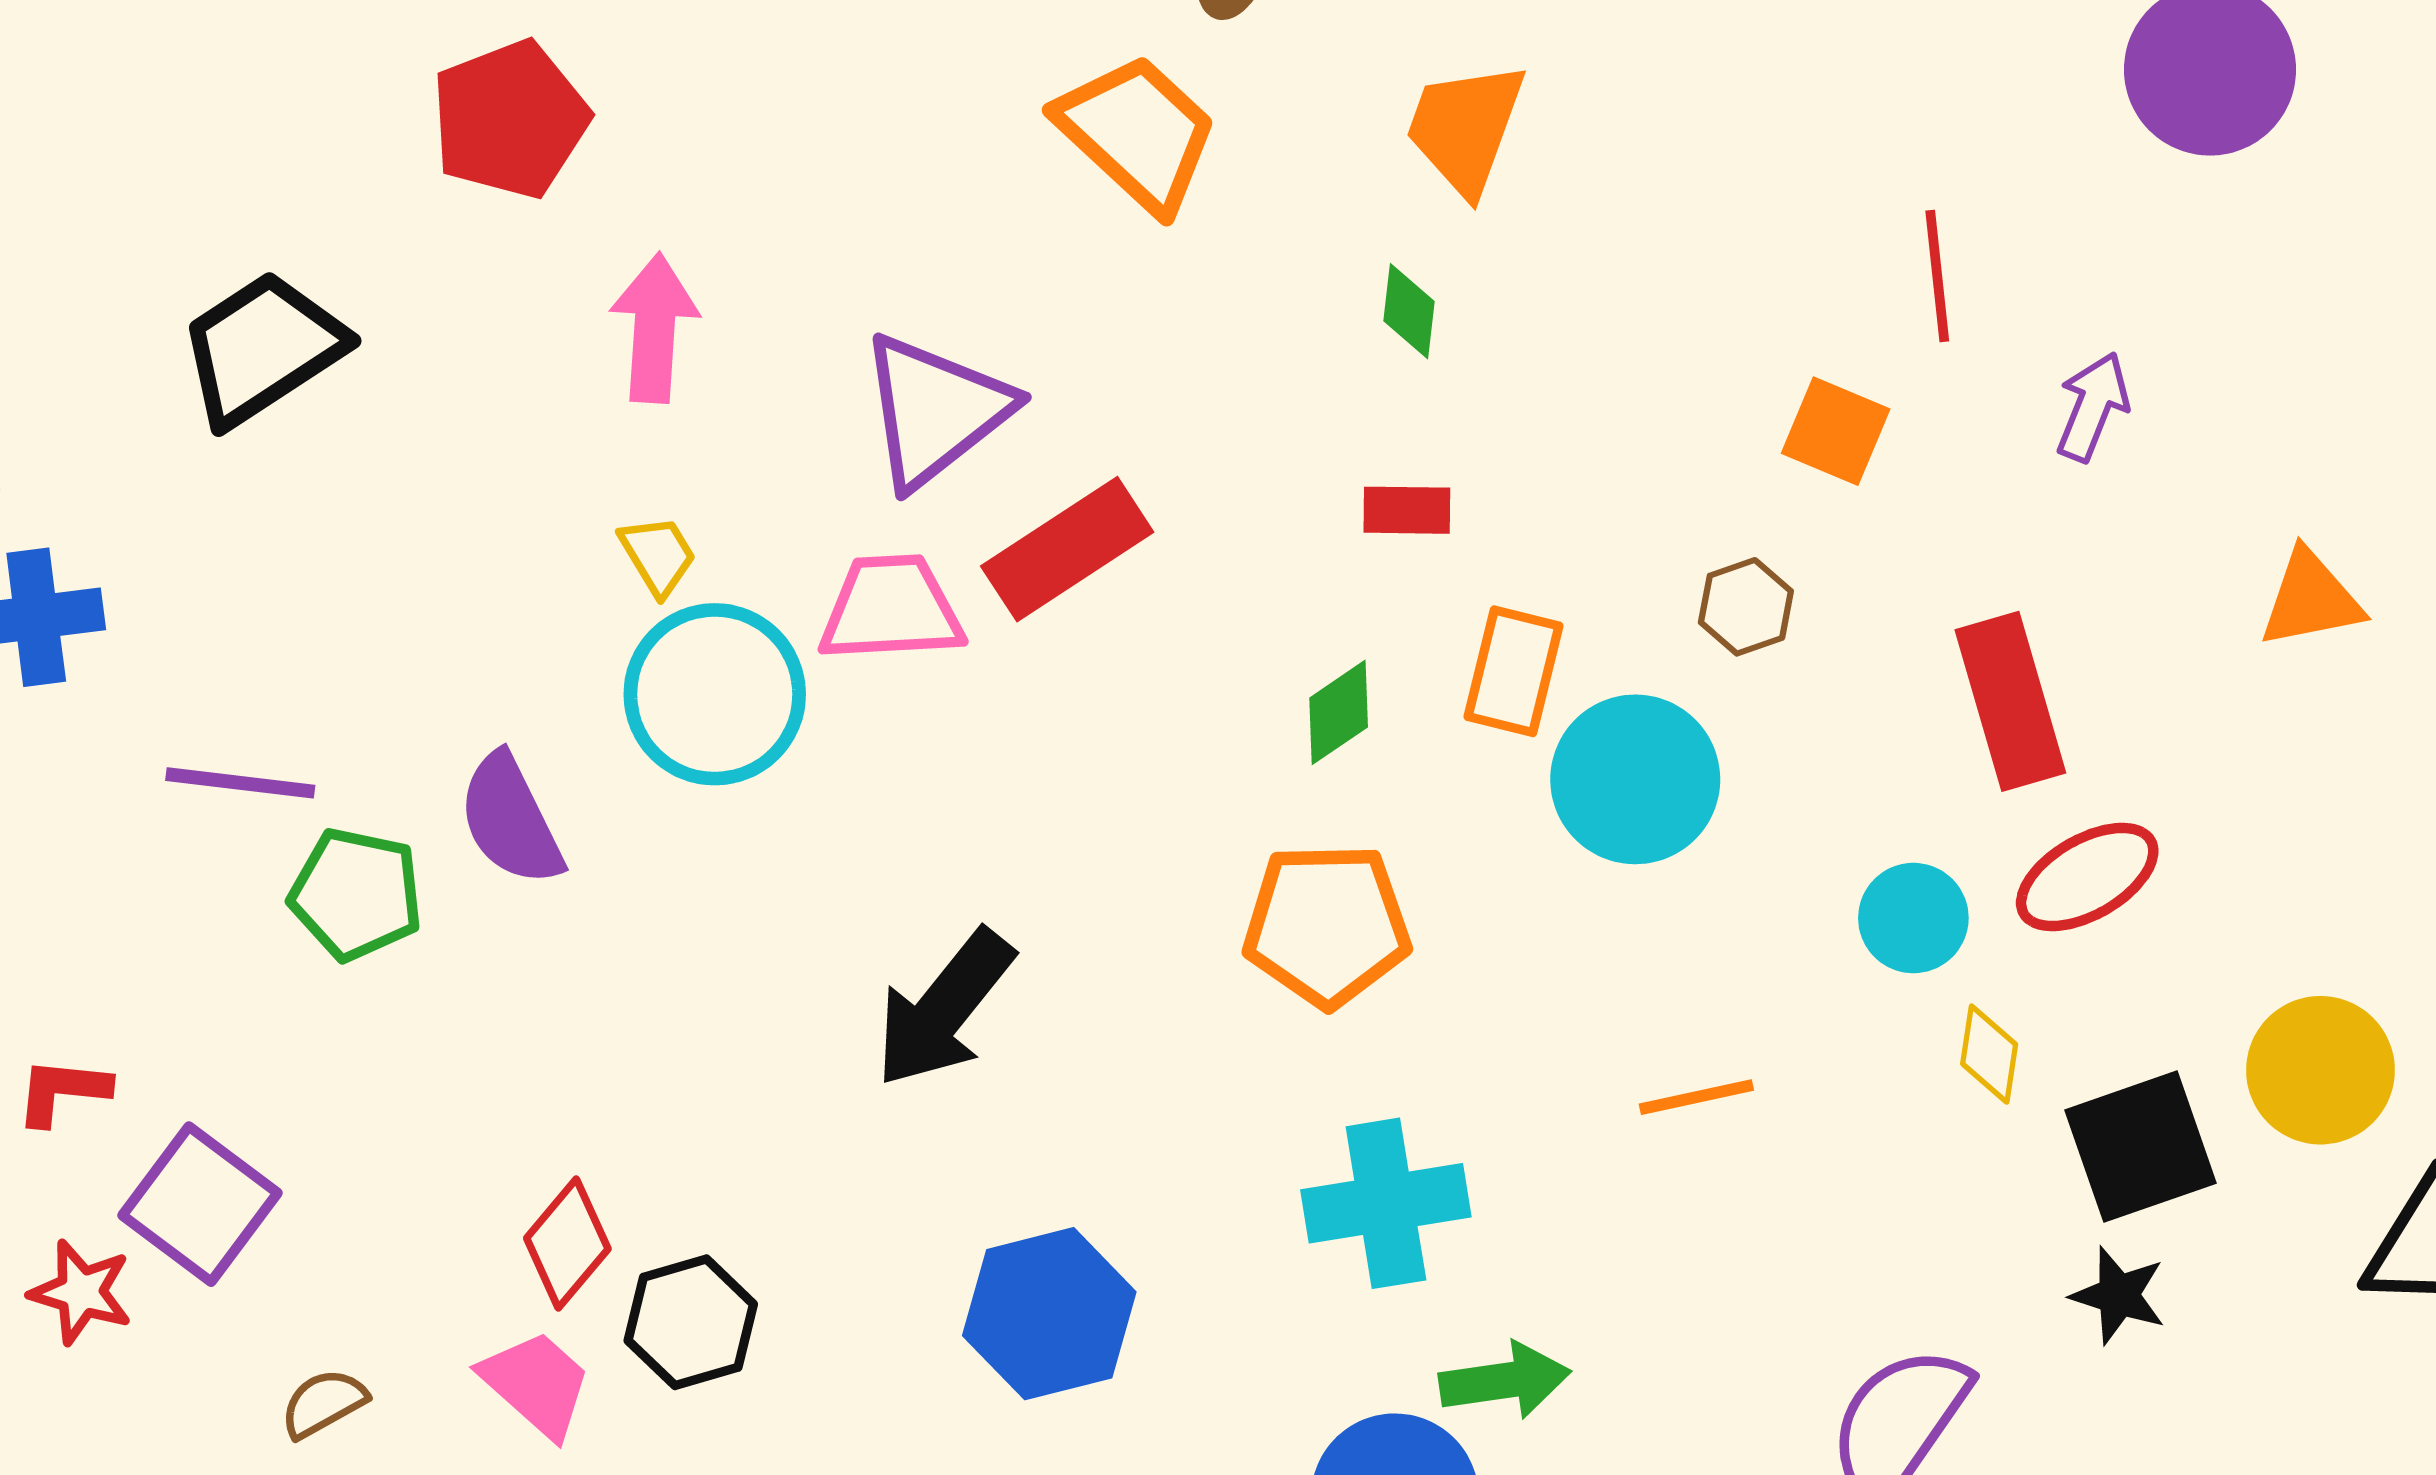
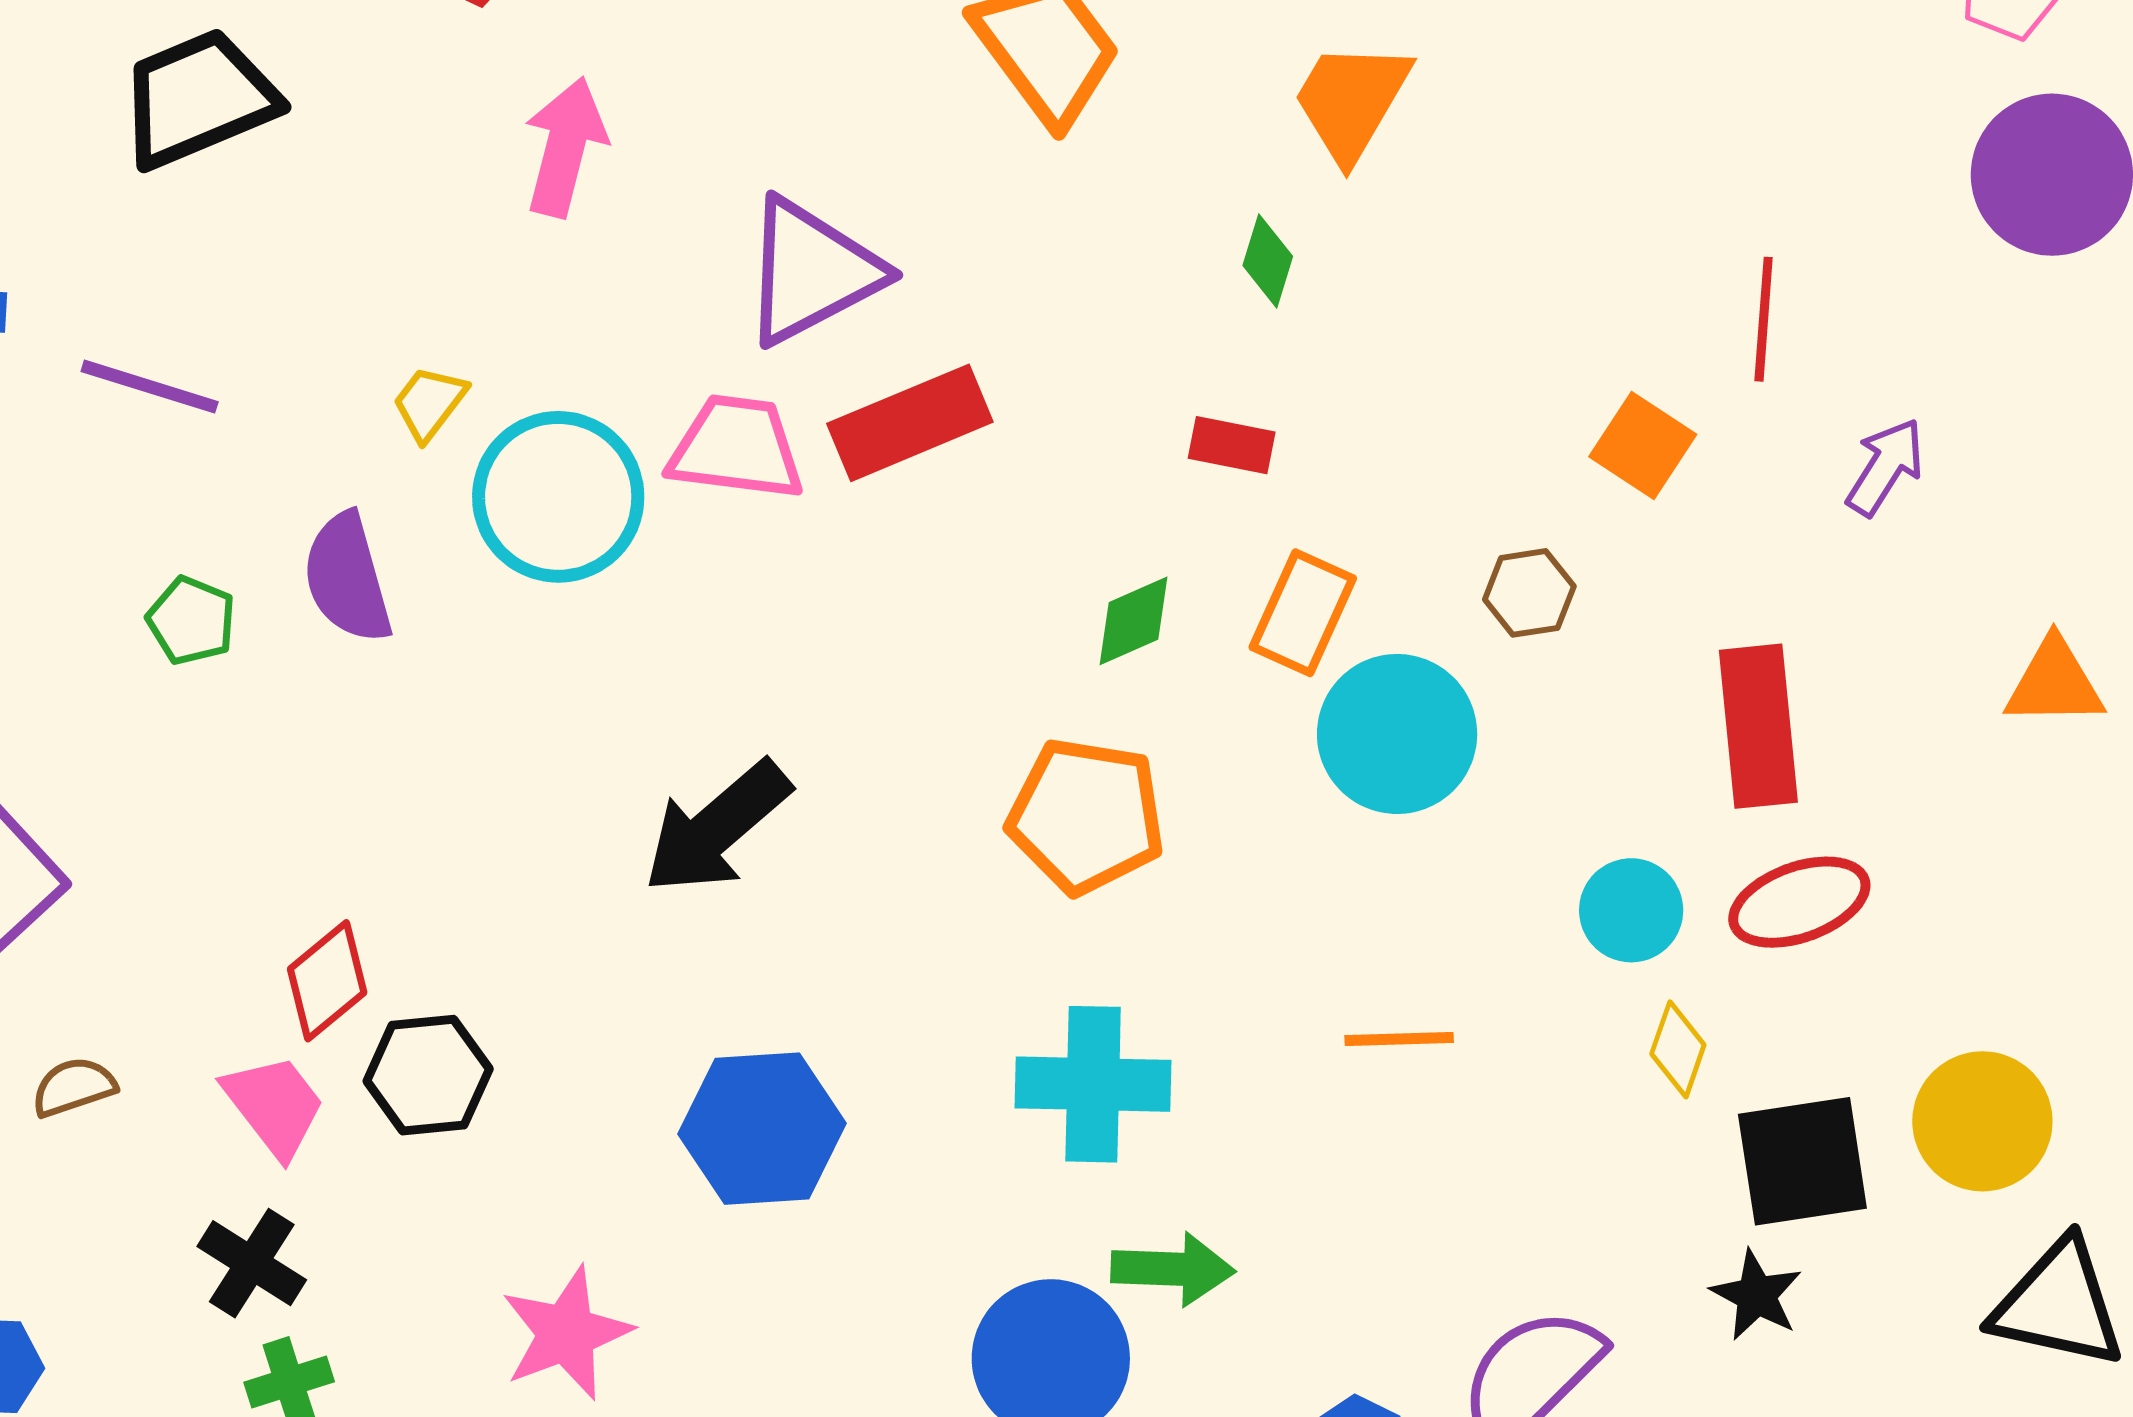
yellow trapezoid: (658, 555) -> (429, 403), moved, turned -122
purple line: (240, 783) -> (150, 387), moved
green pentagon: (356, 894) -> (191, 621), size x0.7

